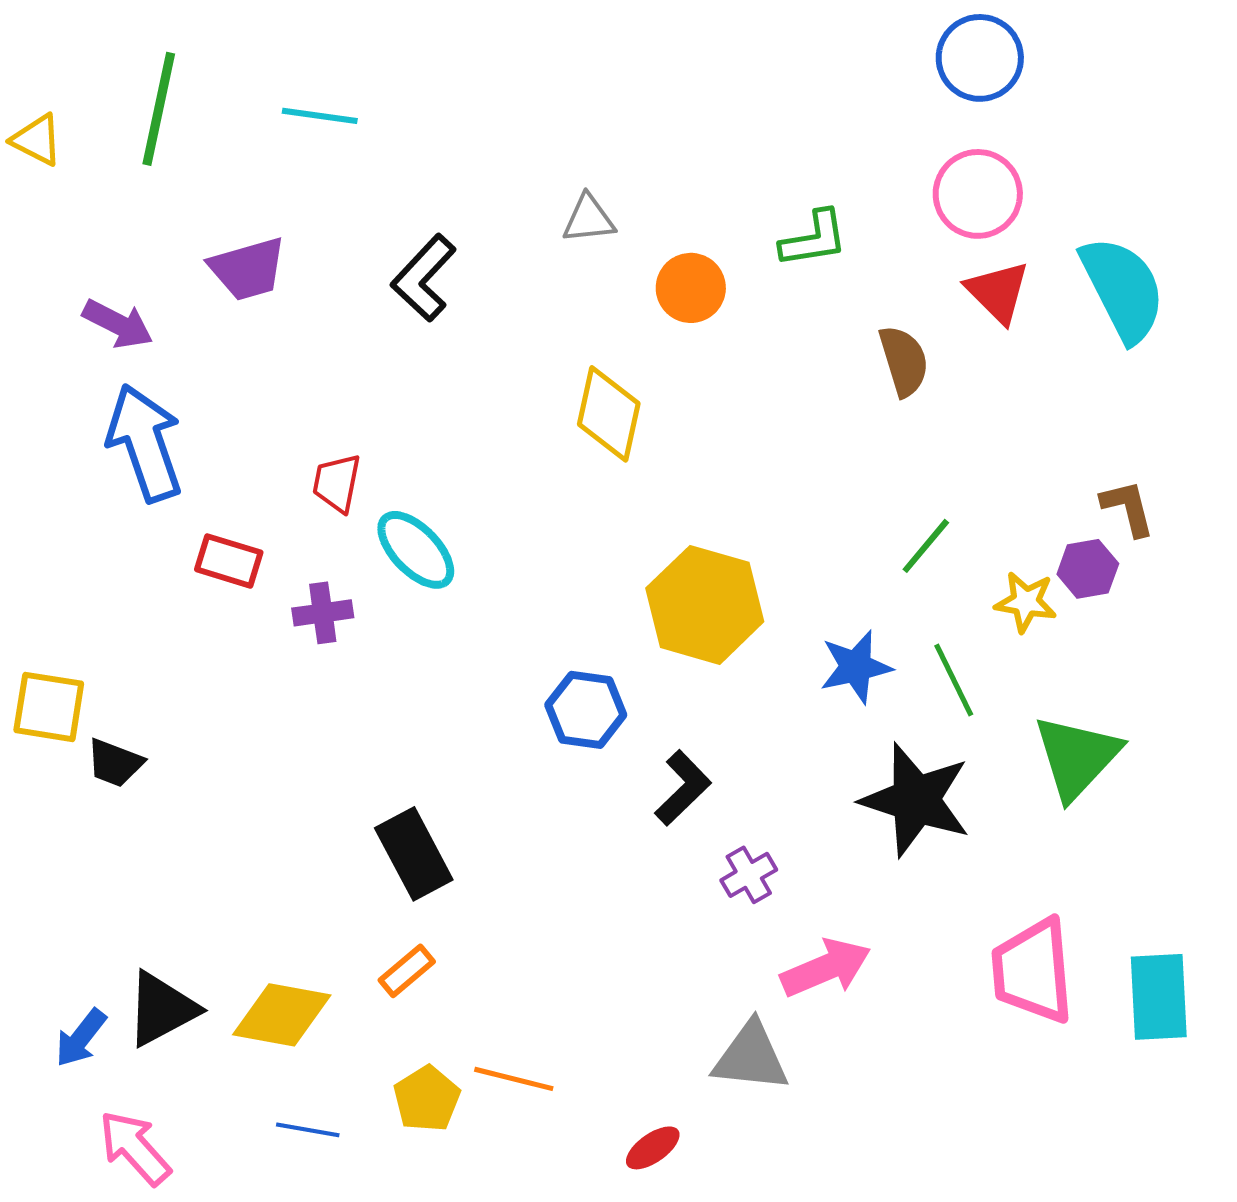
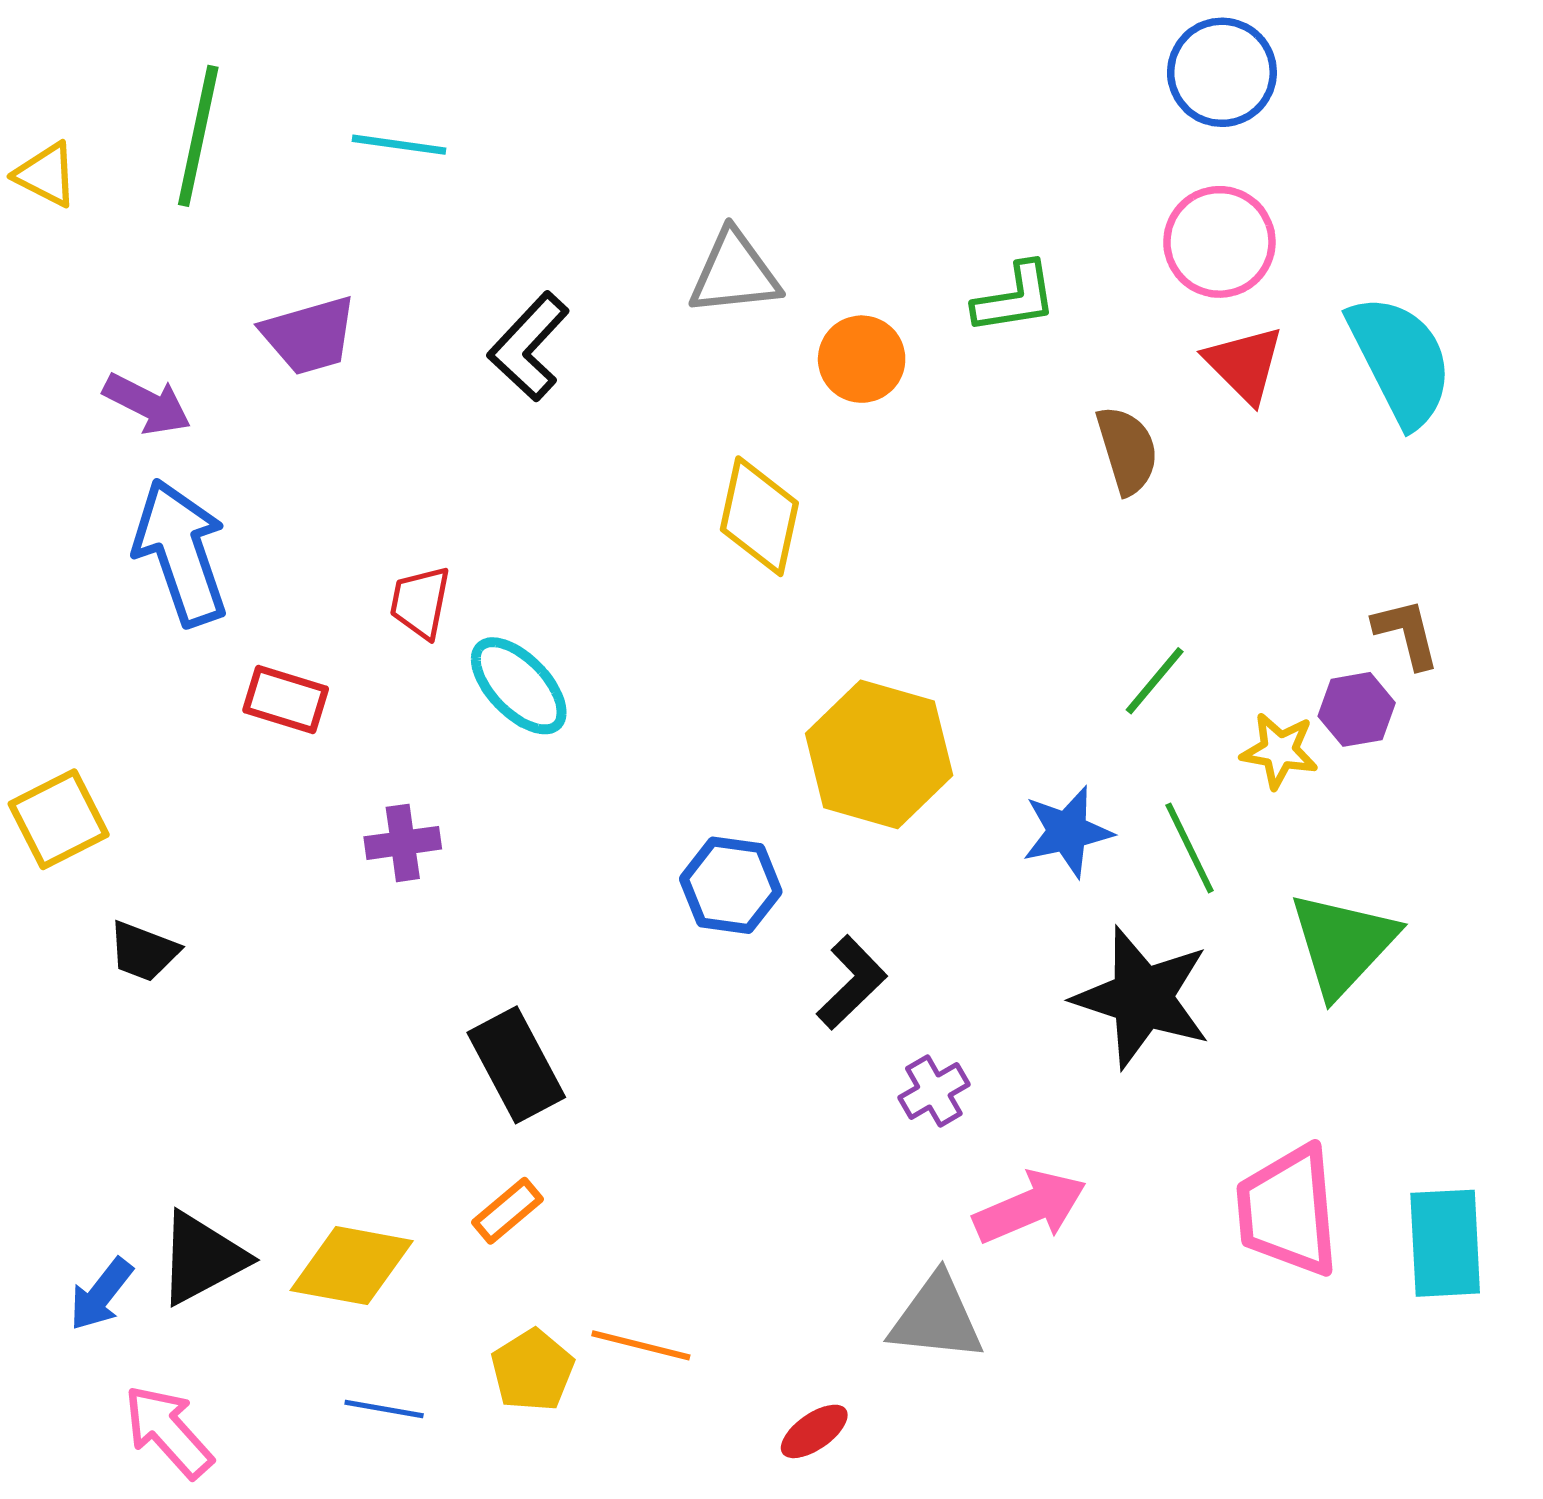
gray triangle: (589, 219) -> (734, 273), size x1.4
purple cross: (323, 613) -> (403, 843), moved
yellow square: (49, 707) -> (59, 819), moved, turned -36

